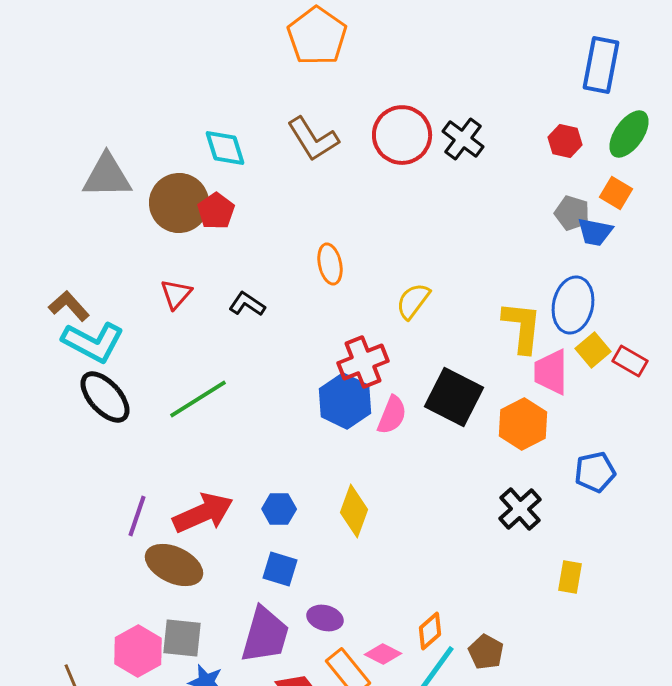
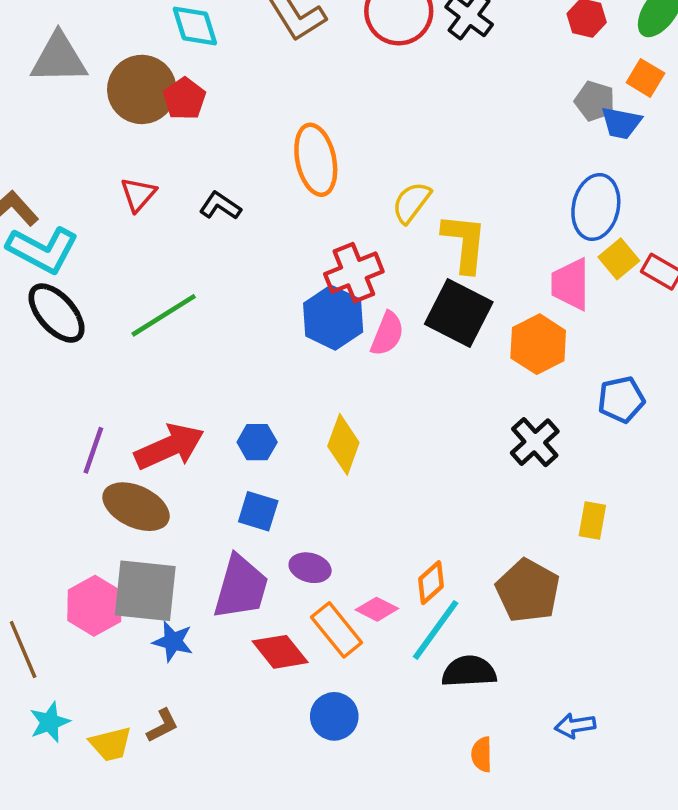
orange ellipse: (330, 264) -> (316, 160), size x1.5
yellow L-shape: (522, 327) -> (464, 243), moved
gray square: (182, 638) -> (145, 591), size x1.4
brown pentagon: (486, 652) -> (528, 591), moved, size x1.6

